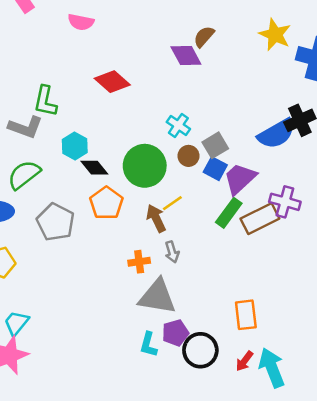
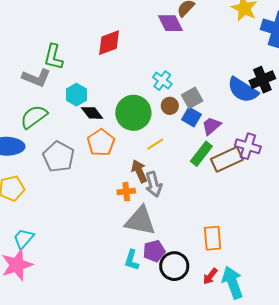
red diamond: (112, 82) -> (109, 43), turned -64
blue semicircle: (276, 134) -> (243, 90), turned 60
purple trapezoid: (240, 179) -> (211, 126), size x0.7
brown arrow: (156, 218) -> (139, 171), moved
gray arrow: (172, 252) -> (154, 184), size x1.4

